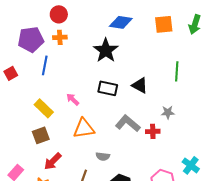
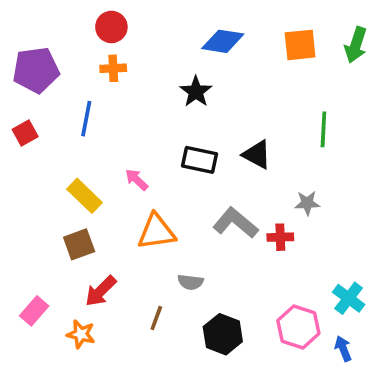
purple pentagon: (31, 39) -> (36, 70), moved
black star: (106, 50) -> (196, 92), size x0.7

